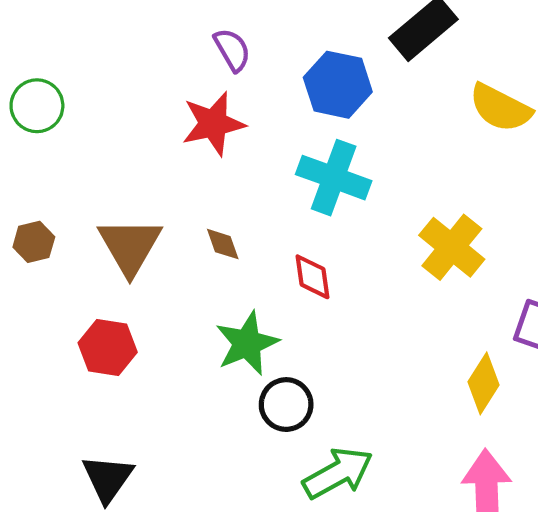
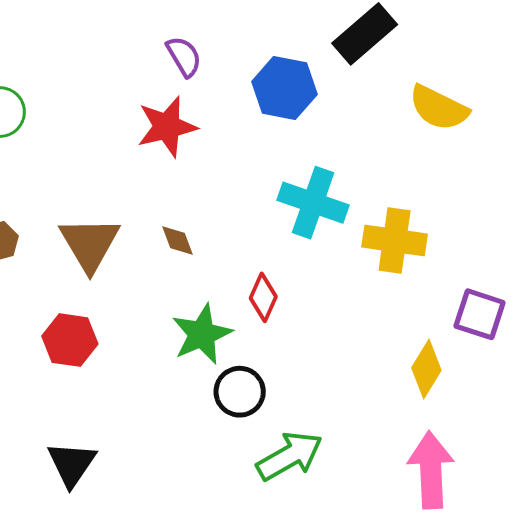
cyan cross: (334, 178) -> (313, 203), moved
yellow cross: (452, 247) -> (395, 241), turned -30
red diamond: (312, 277) -> (263, 297), moved, turned 33

